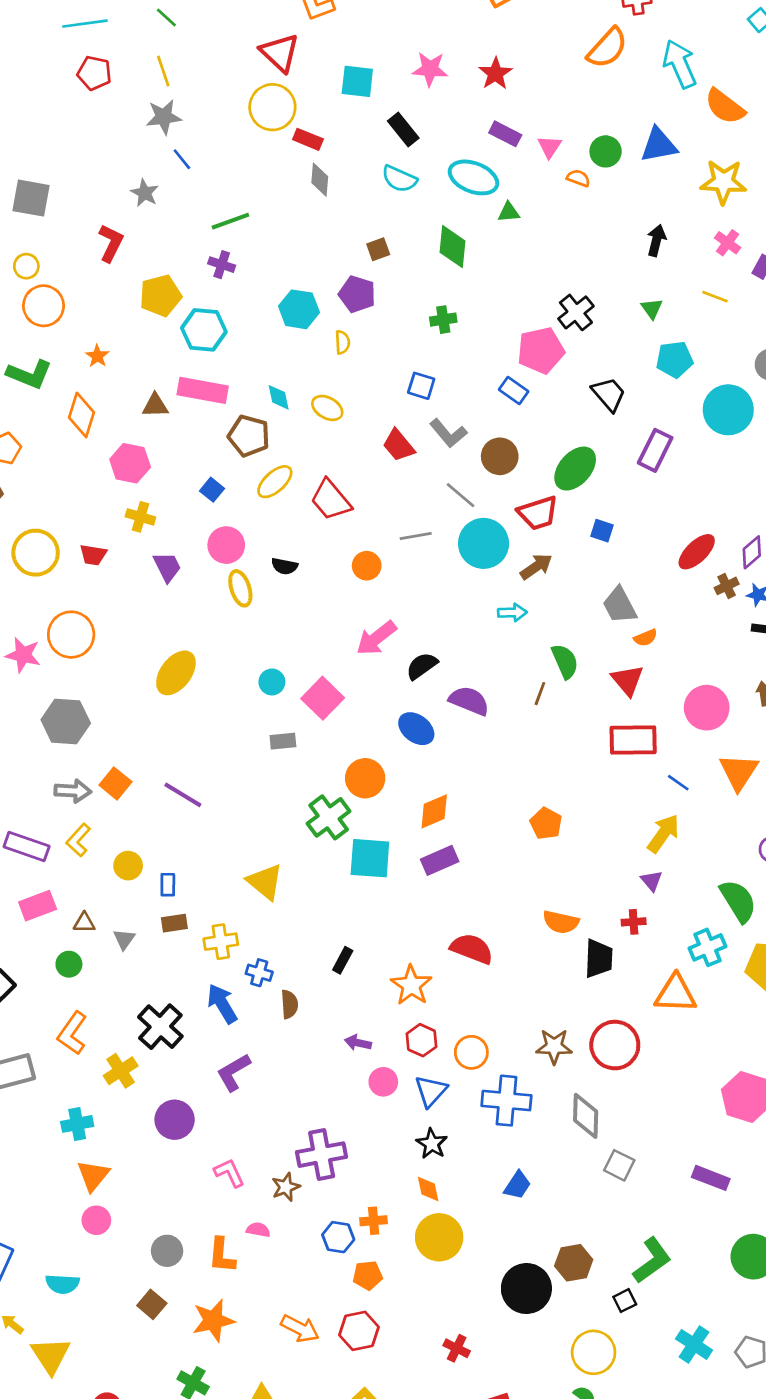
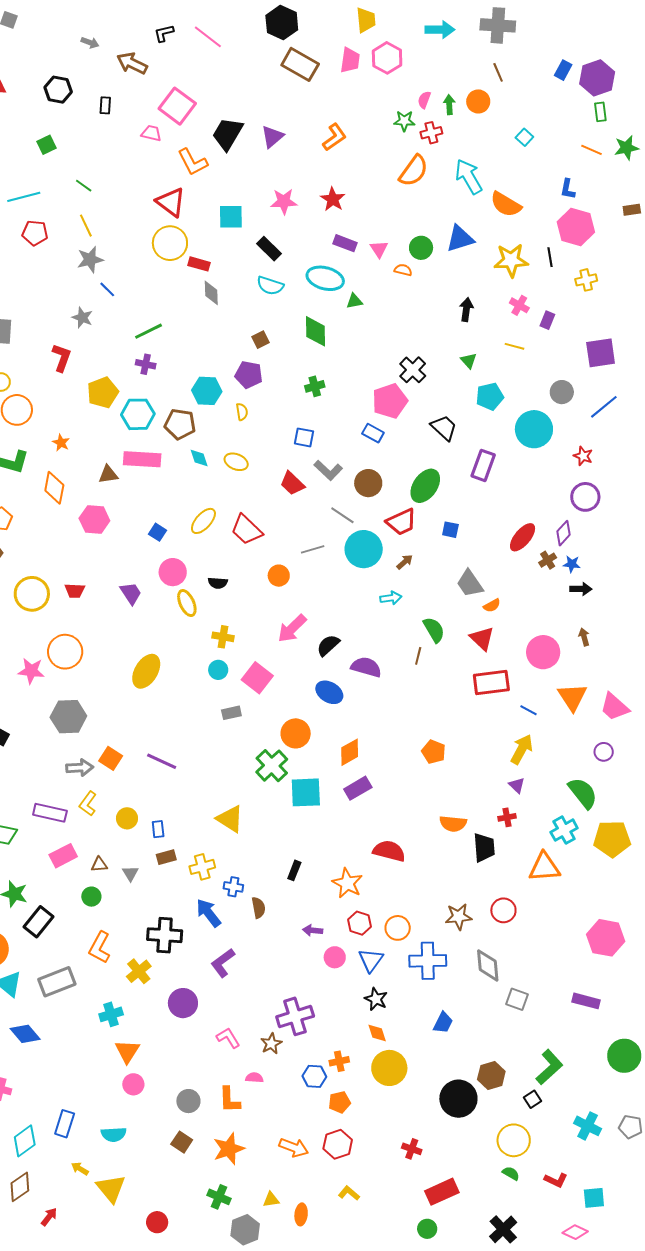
brown pentagon: (249, 436) -> (180, 424), moved
yellow cross: (140, 517) -> (223, 637), moved
brown arrow: (536, 567) -> (405, 562), size x0.7
black cross: (160, 1027) -> (165, 935), turned -32
red circle: (615, 1045) -> (503, 910), size x0.7

